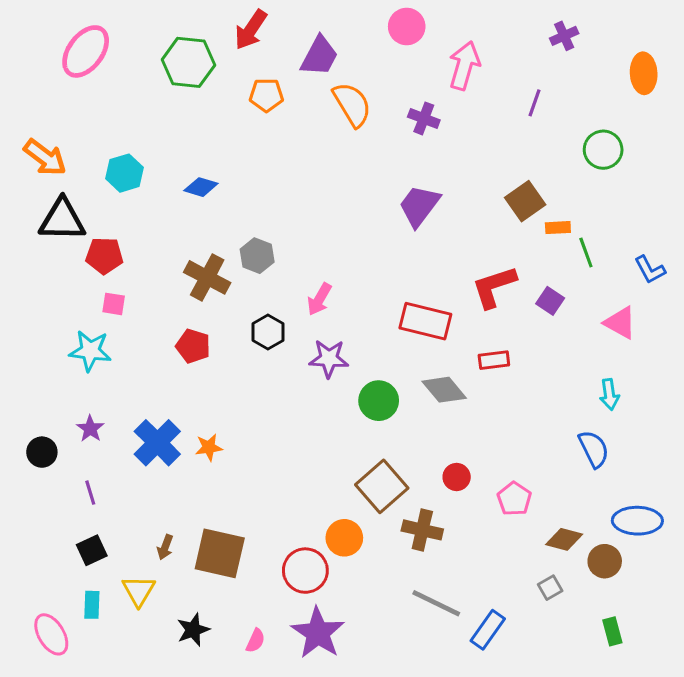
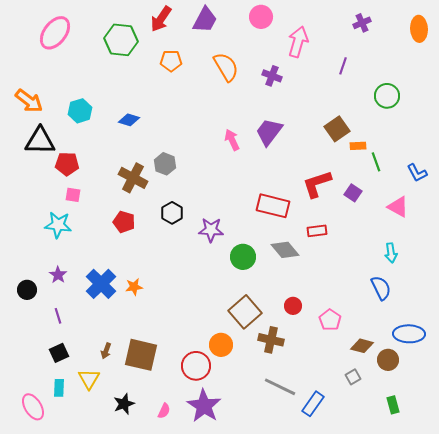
purple trapezoid: (319, 56) -> (205, 20), moved
orange ellipse: (644, 73) -> (419, 29), moved
pink arrow: (319, 299) -> (232, 140), moved, turned 125

